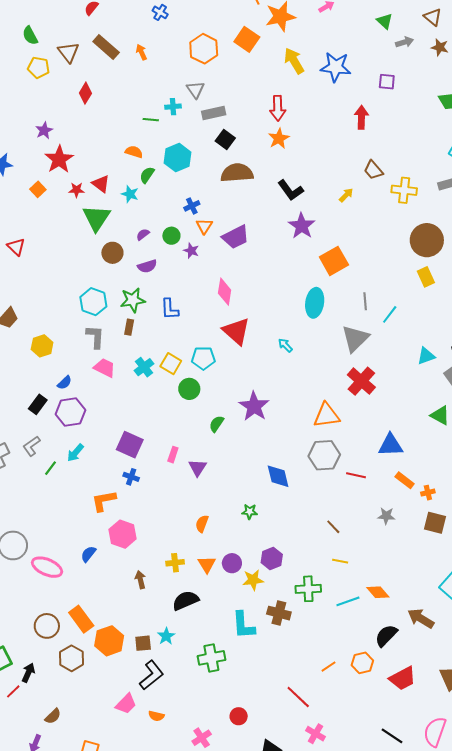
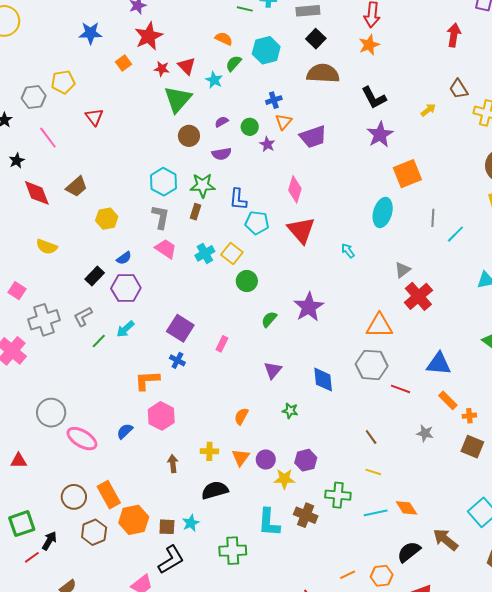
gray triangle: (355, 339) -> (403, 270), moved, size x0.6
cyan pentagon: (203, 358) -> (257, 223), moved
purple triangle: (198, 468) -> (273, 370), moved

